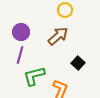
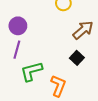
brown arrow: (58, 36) -> (83, 30), moved

